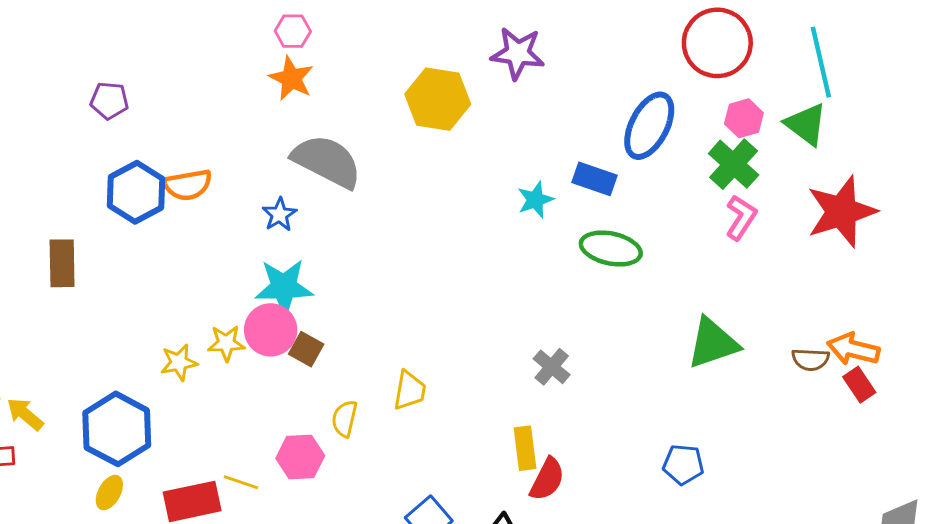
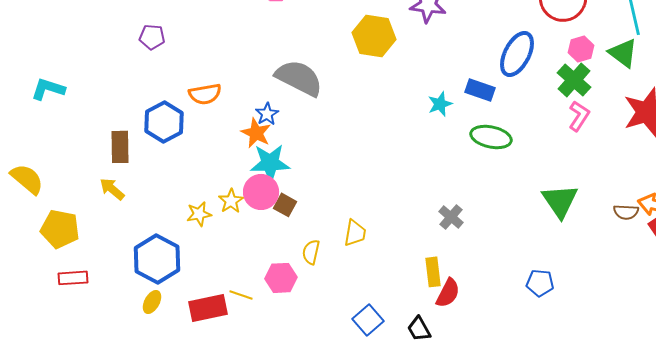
orange star: (291, 78) -> (256, 133), moved
blue hexagon: (136, 192) -> (164, 122), moved
yellow star: (226, 343) -> (231, 201), turned -30
green triangle: (713, 343) -> (560, 201), turned -45
yellow arrow: (25, 414) -> (112, 189), moved

